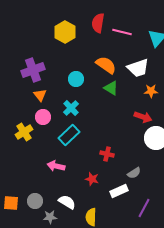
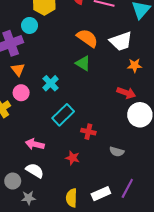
cyan circle: (76, 79) -> (30, 25), moved
green triangle: (111, 88) -> (83, 63), moved
cyan rectangle: (69, 135) -> (63, 115), moved
gray semicircle: (134, 173) -> (117, 152), turned 48
white rectangle: (119, 191) -> (101, 194), moved
white semicircle: (67, 202) -> (35, 171), moved

